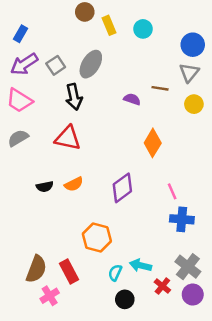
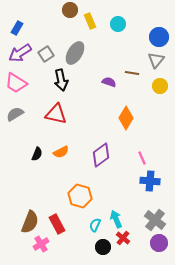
black semicircle: (45, 187) -> (37, 154), turned -56
cyan arrow: (141, 265) -> (116, 219), turned 54
red cross: (162, 286) -> (123, 238), moved

